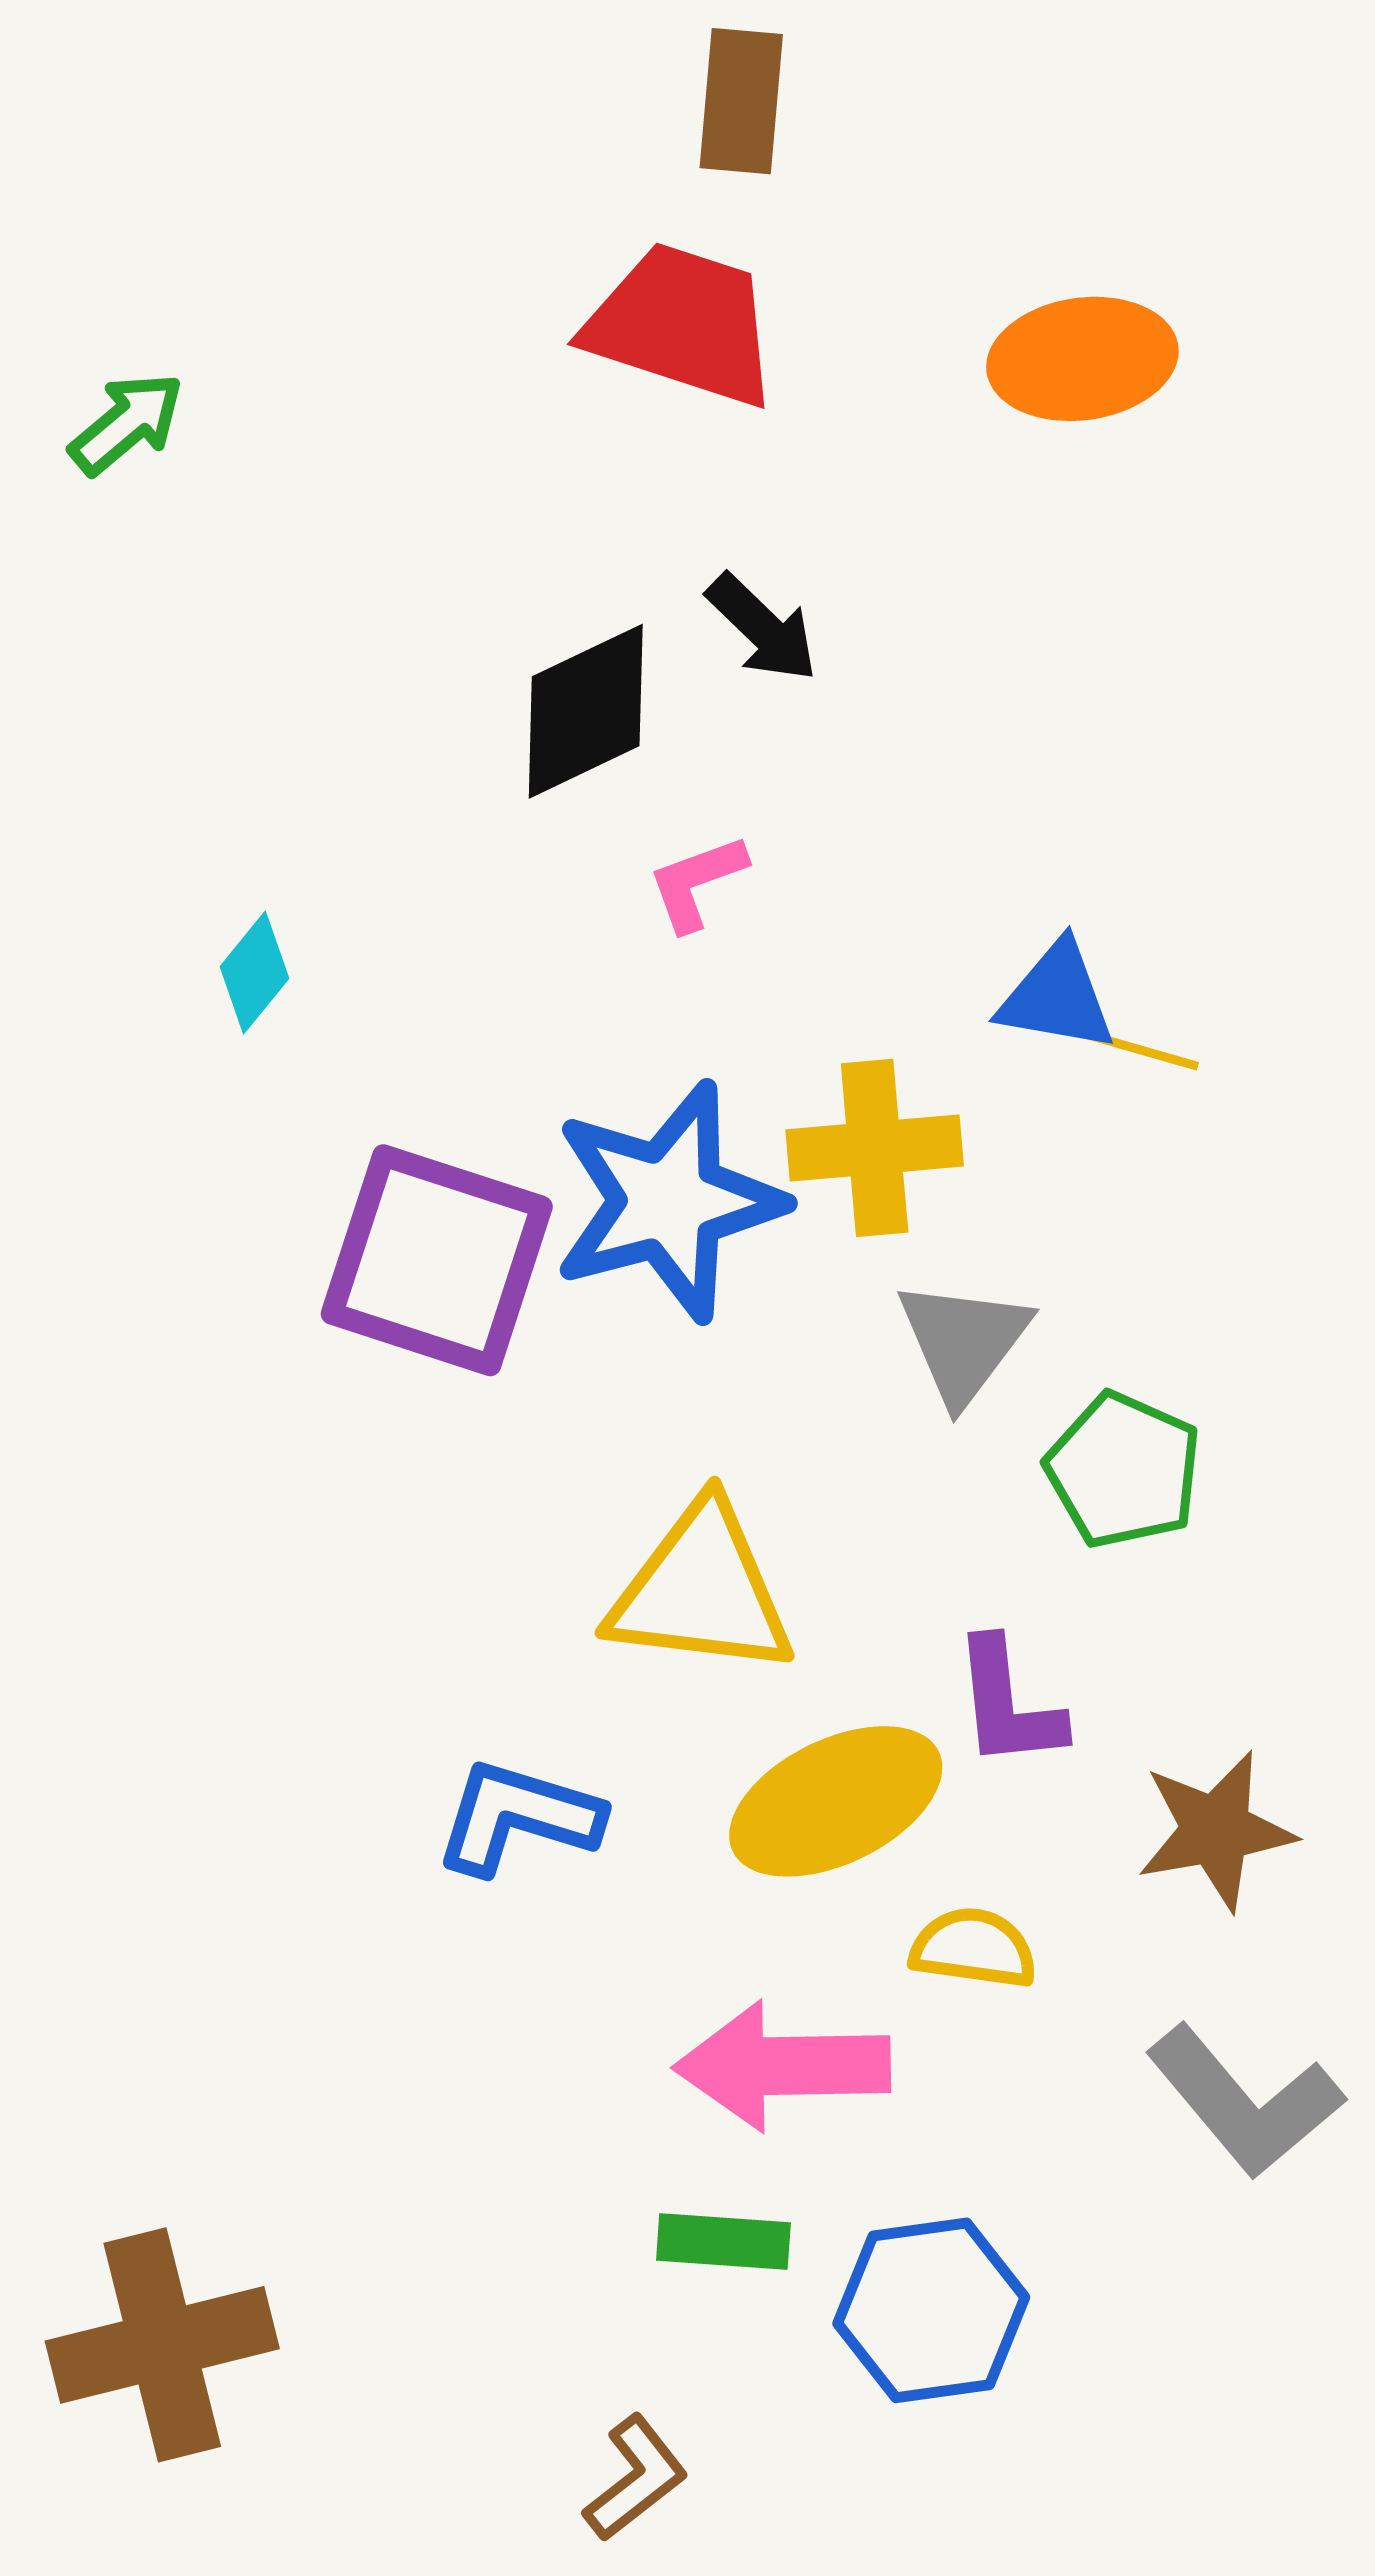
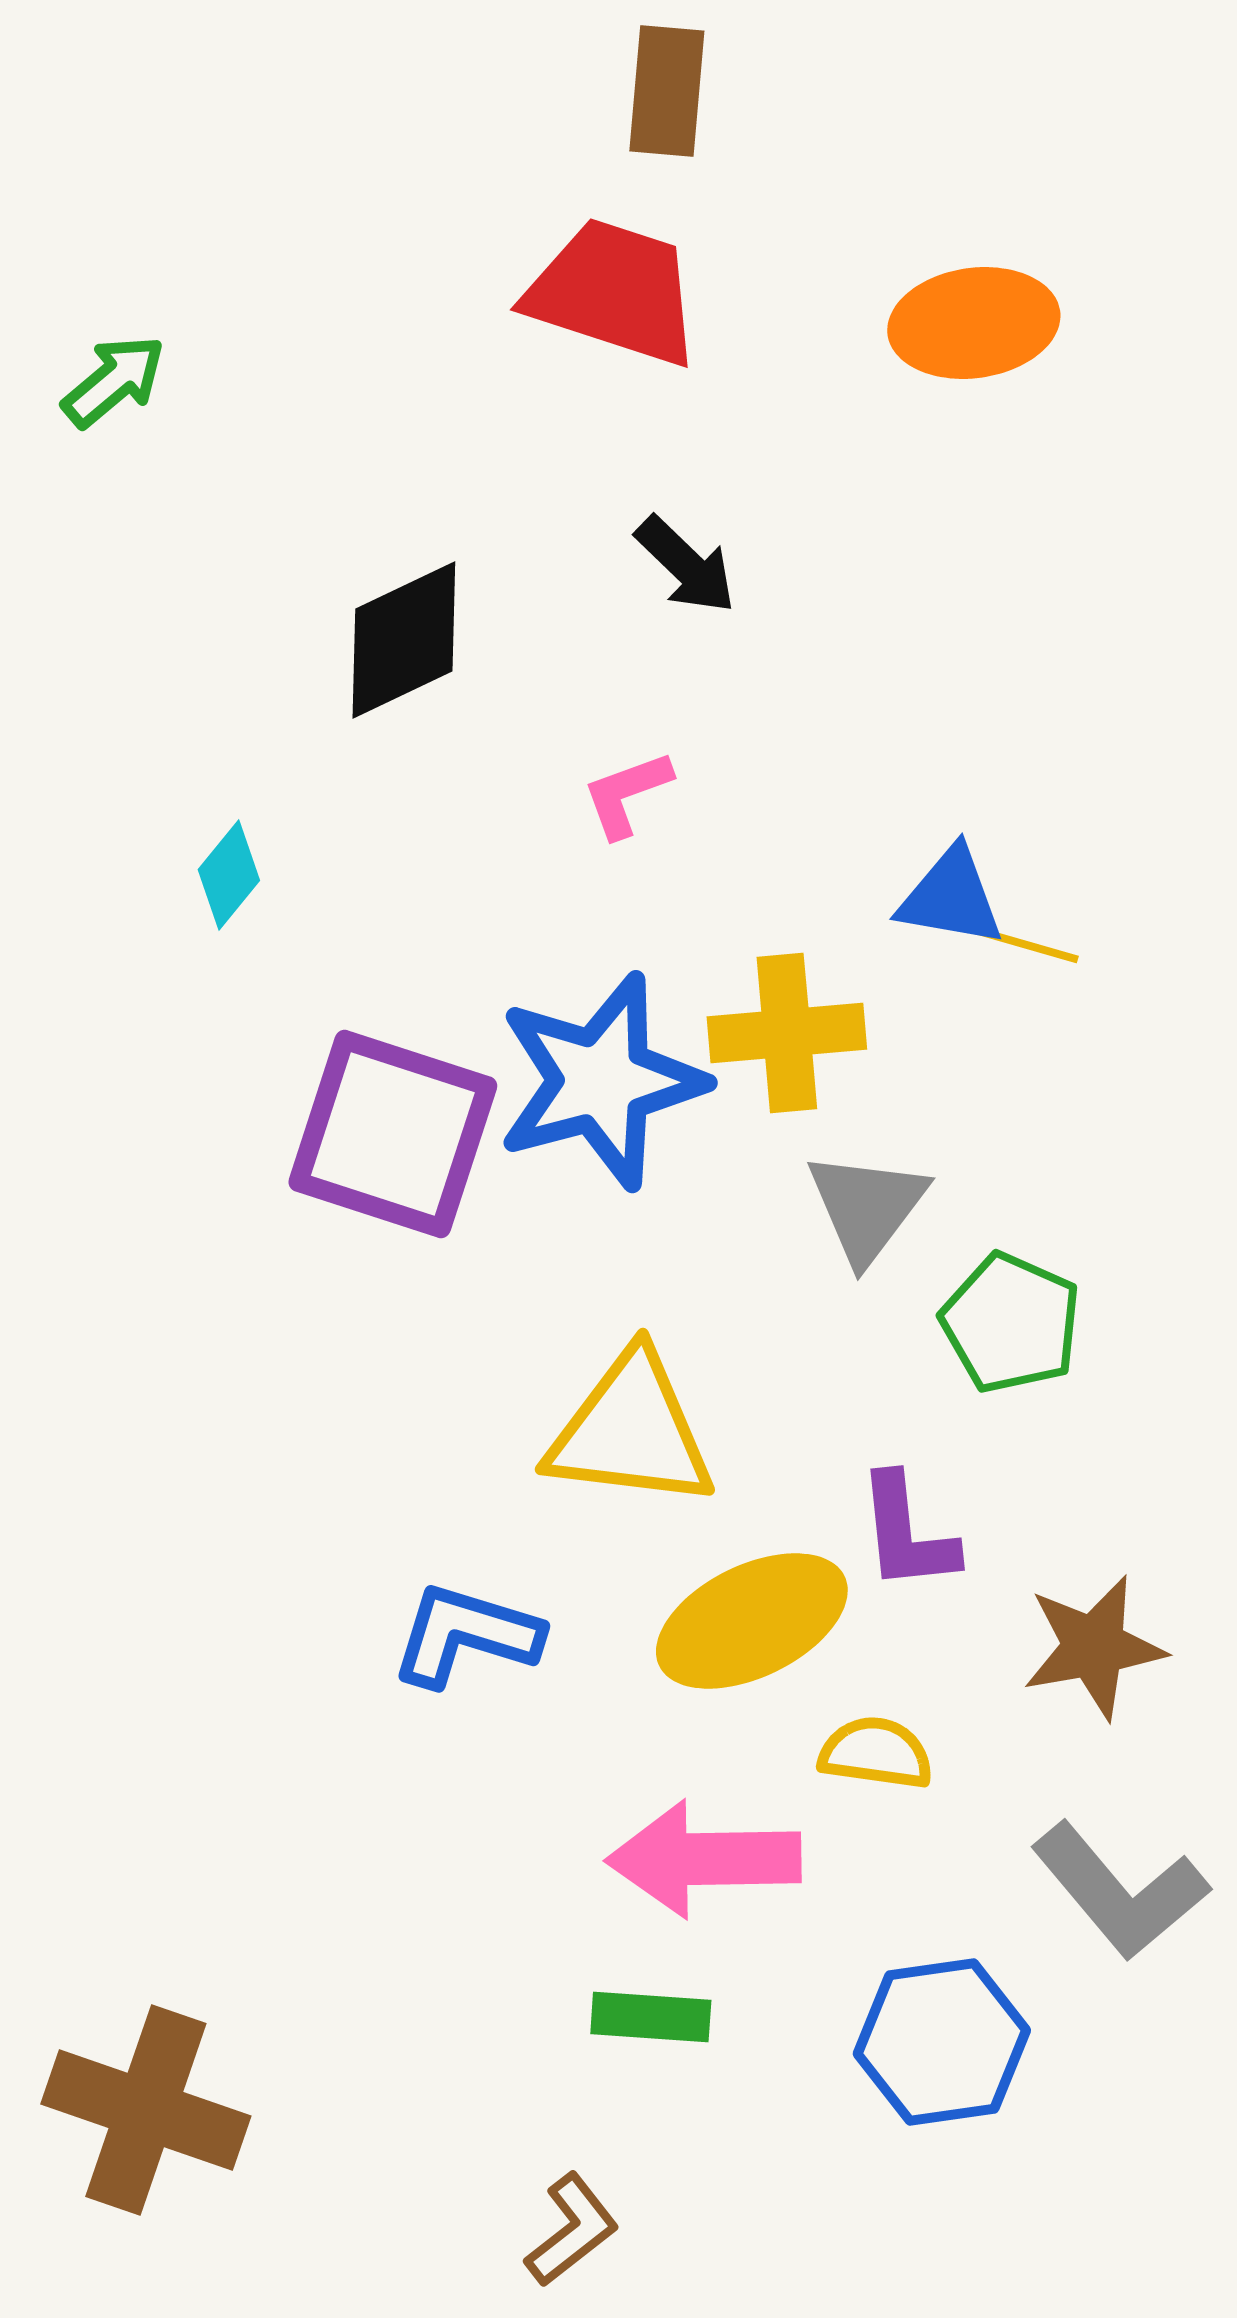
black diamond: (586, 711) -> (404, 640), moved
blue hexagon: (931, 2310) -> (942, 2042), moved
brown cross: (162, 2345) -> (146, 2110), turned 33

